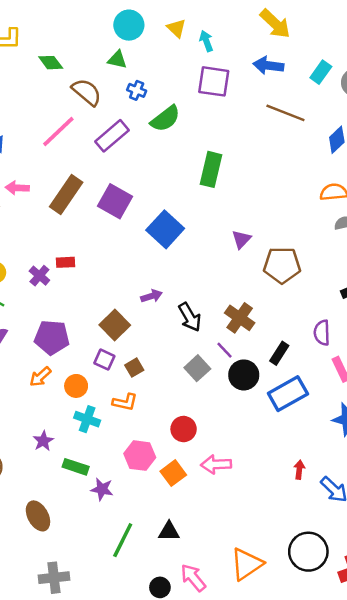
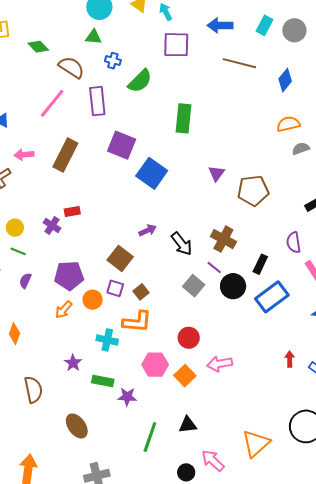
purple rectangle: (112, 136) -> (97, 101), turned -48
purple square: (115, 201) -> (122, 145), moved
orange circle: (76, 386) -> (93, 300), moved
orange L-shape: (125, 402) -> (137, 322), size x1.4

